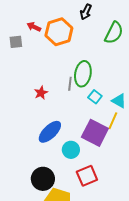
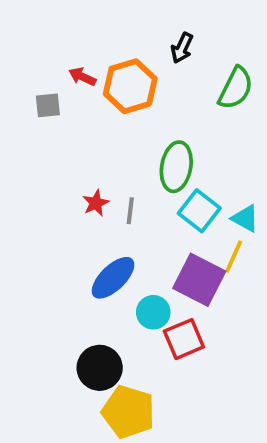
gray line: (70, 84) -> (130, 211), moved
cyan square: (95, 97) -> (199, 211), size x1.5
red square: (87, 176) -> (184, 339), moved

